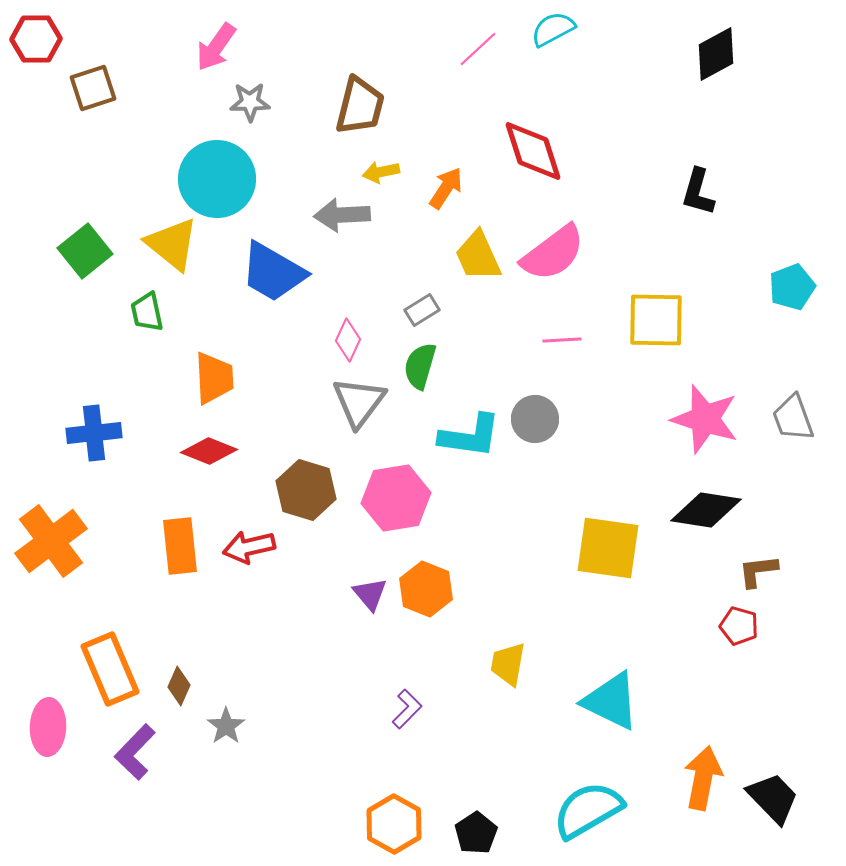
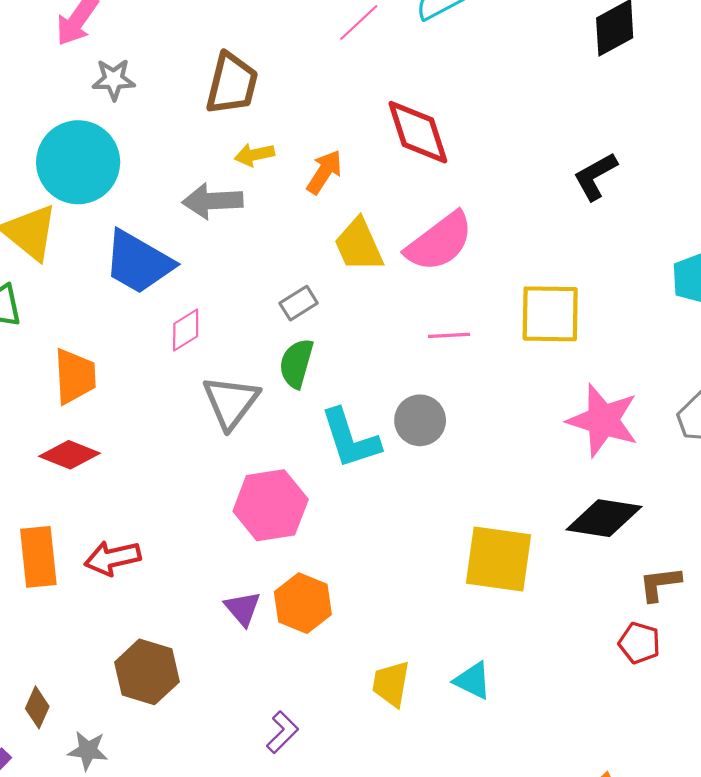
black L-shape: (698, 192) -> (595, 176), turned 45
pink diamond: (348, 340) -> (186, 330), moved, turned 33
cyan L-shape: (470, 436) -> (350, 439), turned 64
brown hexagon: (306, 490) -> (147, 672), moved
cyan triangle: (611, 701) -> (473, 681), moved, size x0.6
gray star: (226, 726) -> (88, 750), turned -30

